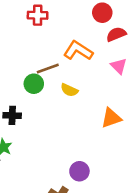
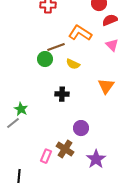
black cross: (12, 115) -> (62, 94), moved
orange triangle: (111, 118) -> (106, 86), turned -36

